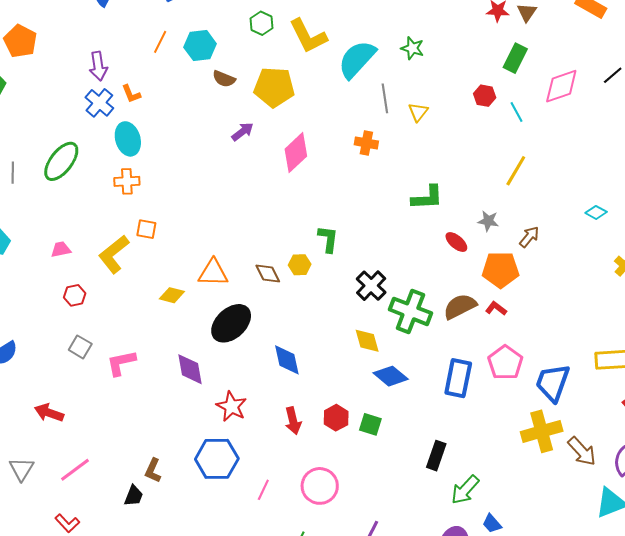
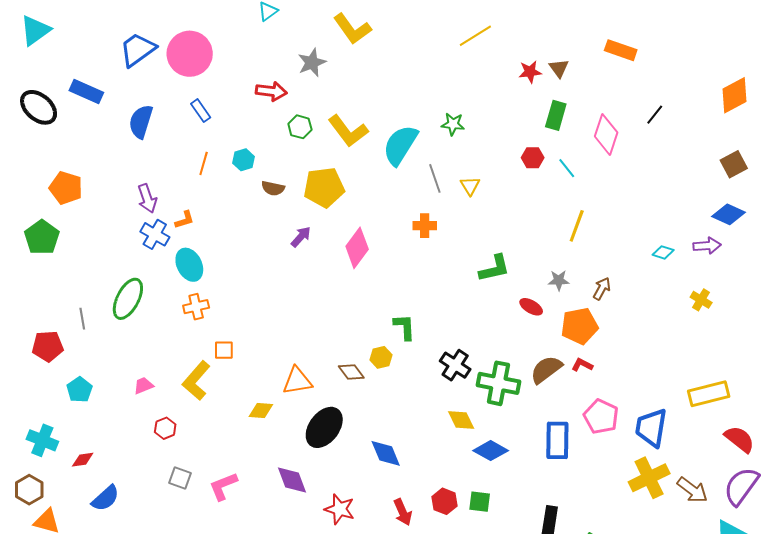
cyan hexagon: (200, 45) -> (244, 160), size x0.7
pink diamond: (561, 86) -> (606, 134), turned -42
orange L-shape: (131, 94) -> (185, 220), turned -75

